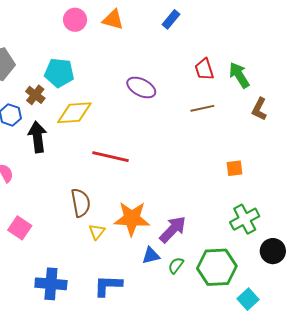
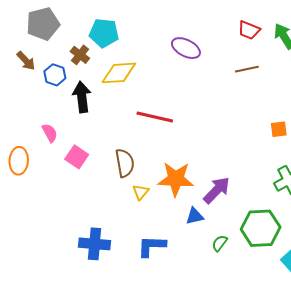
red trapezoid: (204, 69) -> (249, 30), turned -50
pink square: (20, 228) -> (77, 157), moved
green semicircle: (176, 265) -> (220, 243), moved

